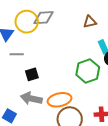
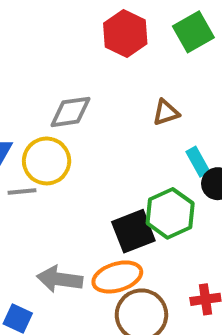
yellow circle: (27, 22) -> (47, 161), moved
black square: (32, 74) -> (133, 231), moved, size x1.5

